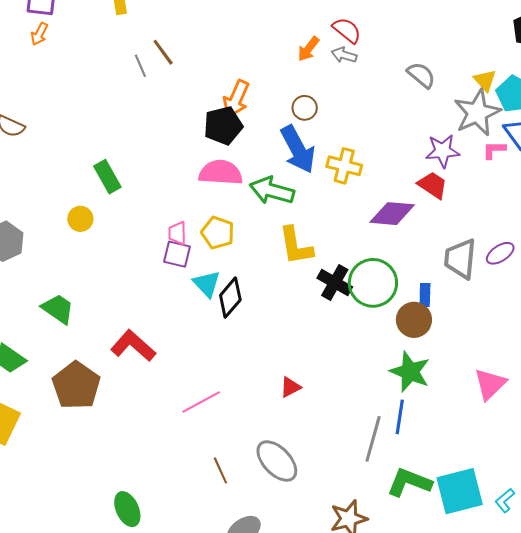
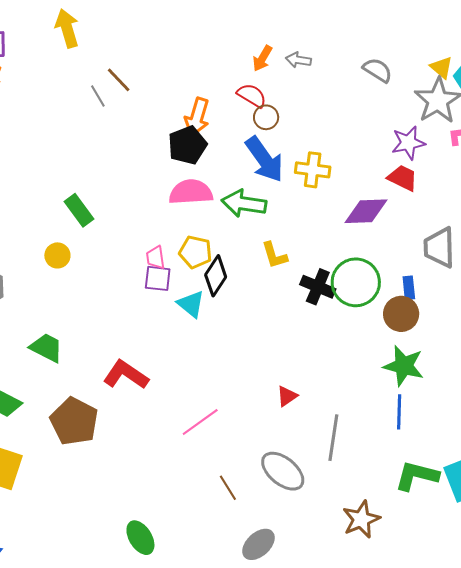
red semicircle: (347, 30) -> (252, 95), moved
yellow L-shape: (296, 246) -> (274, 255), size x0.7
black diamond: (230, 298) -> (216, 276), moved
gray line: (373, 439) -> (333, 438), moved

